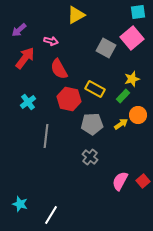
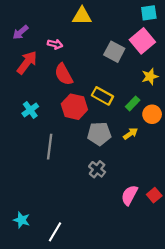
yellow triangle: (76, 15) -> (82, 16), turned 30
yellow star: (132, 79) -> (150, 77), moved
orange circle: (138, 115) -> (152, 114), moved

